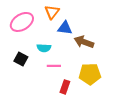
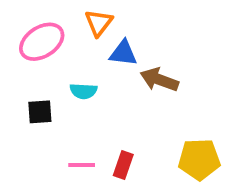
black square: (21, 59) -> (40, 112), turned -32
pink line: (54, 66) -> (82, 165), moved
yellow pentagon: (90, 74) -> (199, 159), moved

